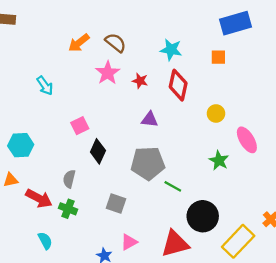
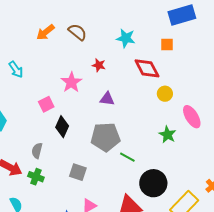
pink star: (108, 73) -> (71, 82), moved
red diamond: (178, 85) -> (147, 68), moved, turned -40

